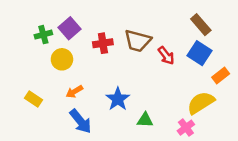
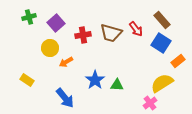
green cross: (43, 35) -> (29, 17), moved
red arrow: (166, 56) -> (136, 29), moved
orange arrow: (74, 92) -> (66, 62), moved
green triangle: (145, 120) -> (117, 85), moved

